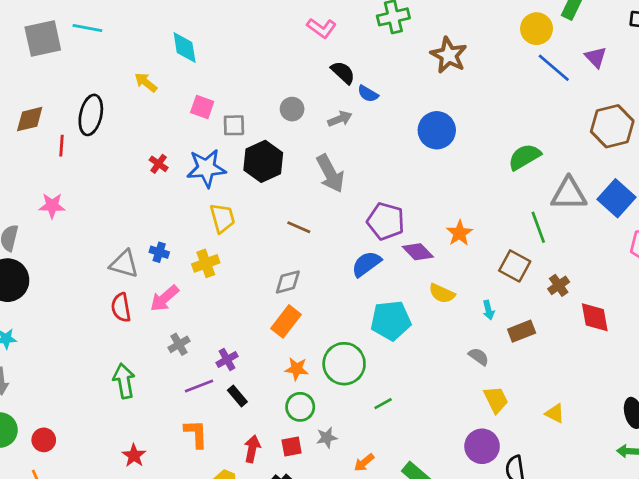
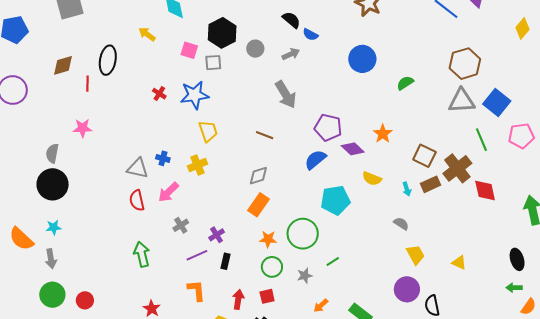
brown hexagon: (612, 126) -> (465, 64), moved
green semicircle: (524, 157) -> (405, 83), moved, size x0.7
black hexagon: (263, 161) -> (222, 33), moved
green line: (538, 227) -> (481, 140), moved
brown cross: (559, 285) -> (457, 168), size x1.8
brown rectangle: (522, 331) -> (430, 184), moved
black rectangle: (237, 396) -> (225, 261), turned 56
gray star: (327, 438) -> (305, 276), moved

